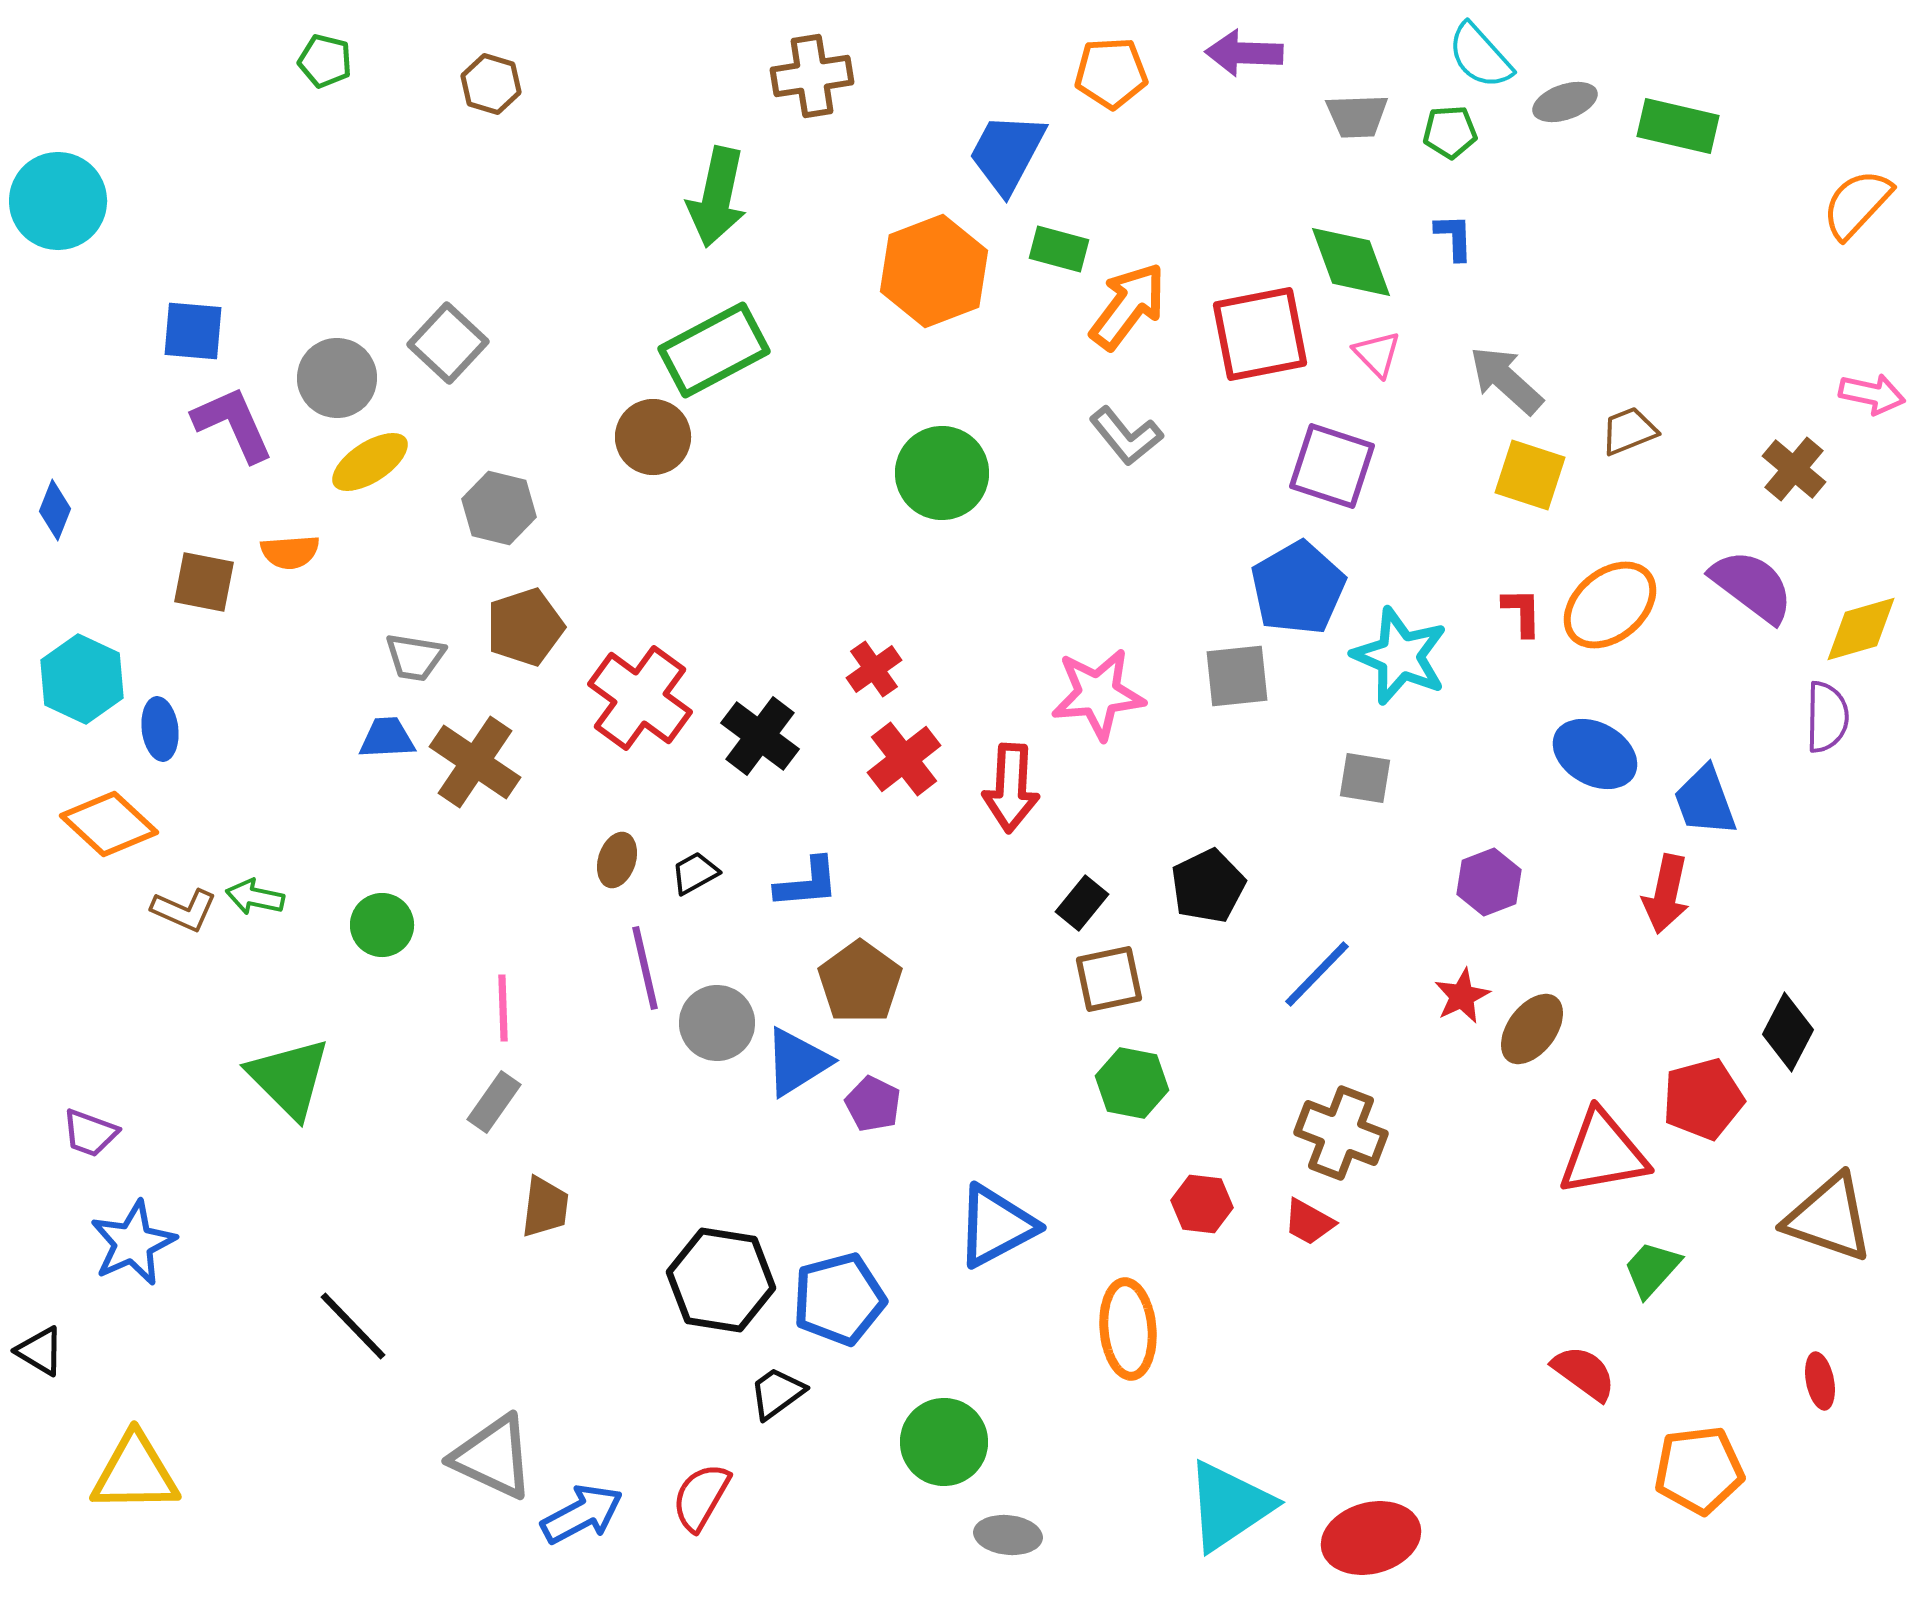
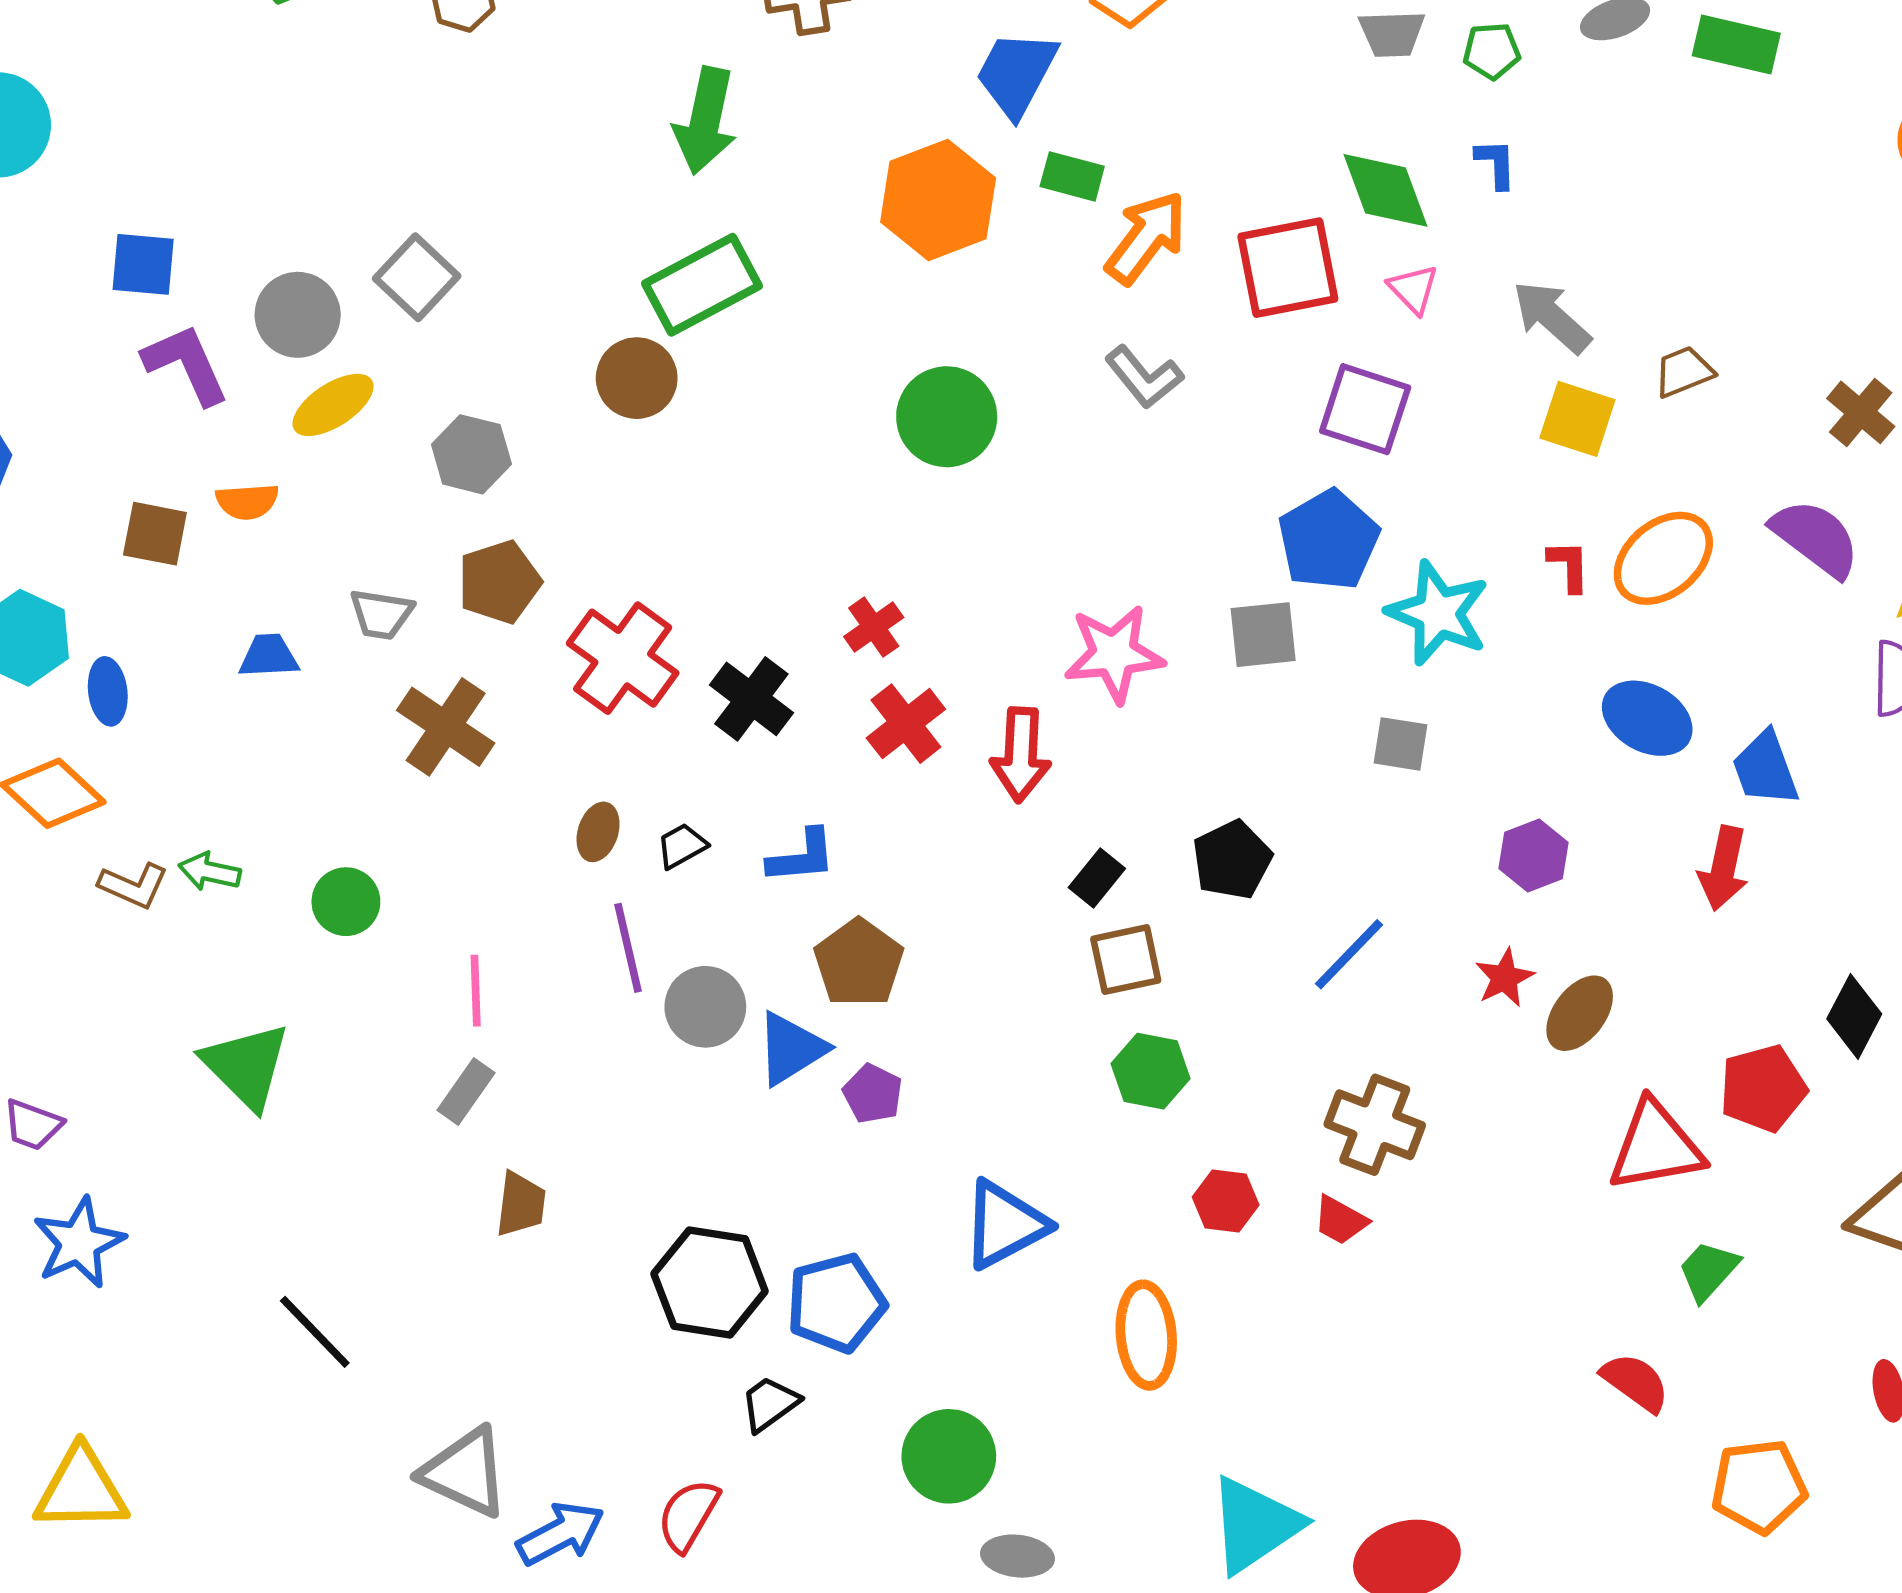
blue trapezoid: (387, 738) -> (269, 656), moved

